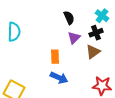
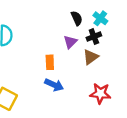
black semicircle: (69, 18) -> (77, 18), moved

